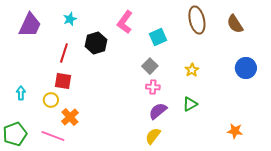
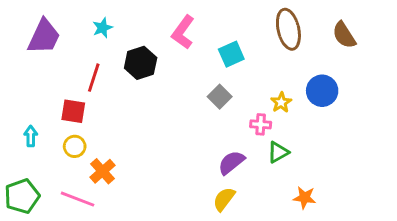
blue circle: (246, 68) -> (322, 91), moved
red square: (63, 81) -> (73, 111), moved
pink cross: (153, 87) -> (261, 124), moved
orange star: (235, 131) -> (305, 198), moved

